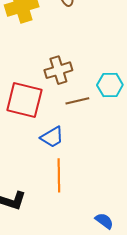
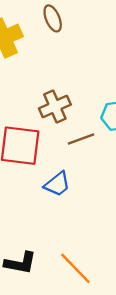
orange line: (59, 175) -> (75, 268), moved, turned -36

